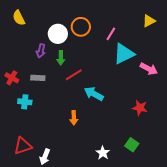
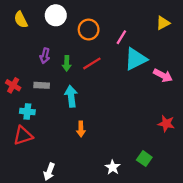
white circle: (58, 34) -> (56, 15), moved
red line: (74, 75) -> (92, 63), moved
cyan arrow: (94, 94) -> (71, 96), moved, turned 54
red star: (140, 108) -> (166, 124), moved
red triangle: (23, 146) -> (23, 136), moved

